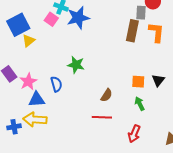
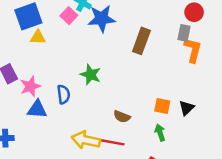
gray rectangle: (141, 13) -> (184, 33), moved
brown rectangle: (132, 31) -> (141, 41), moved
yellow triangle: (29, 41) -> (38, 37), turned 32
brown semicircle: (107, 95) -> (122, 117), turned 72
yellow arrow: (35, 119) -> (86, 140), moved

